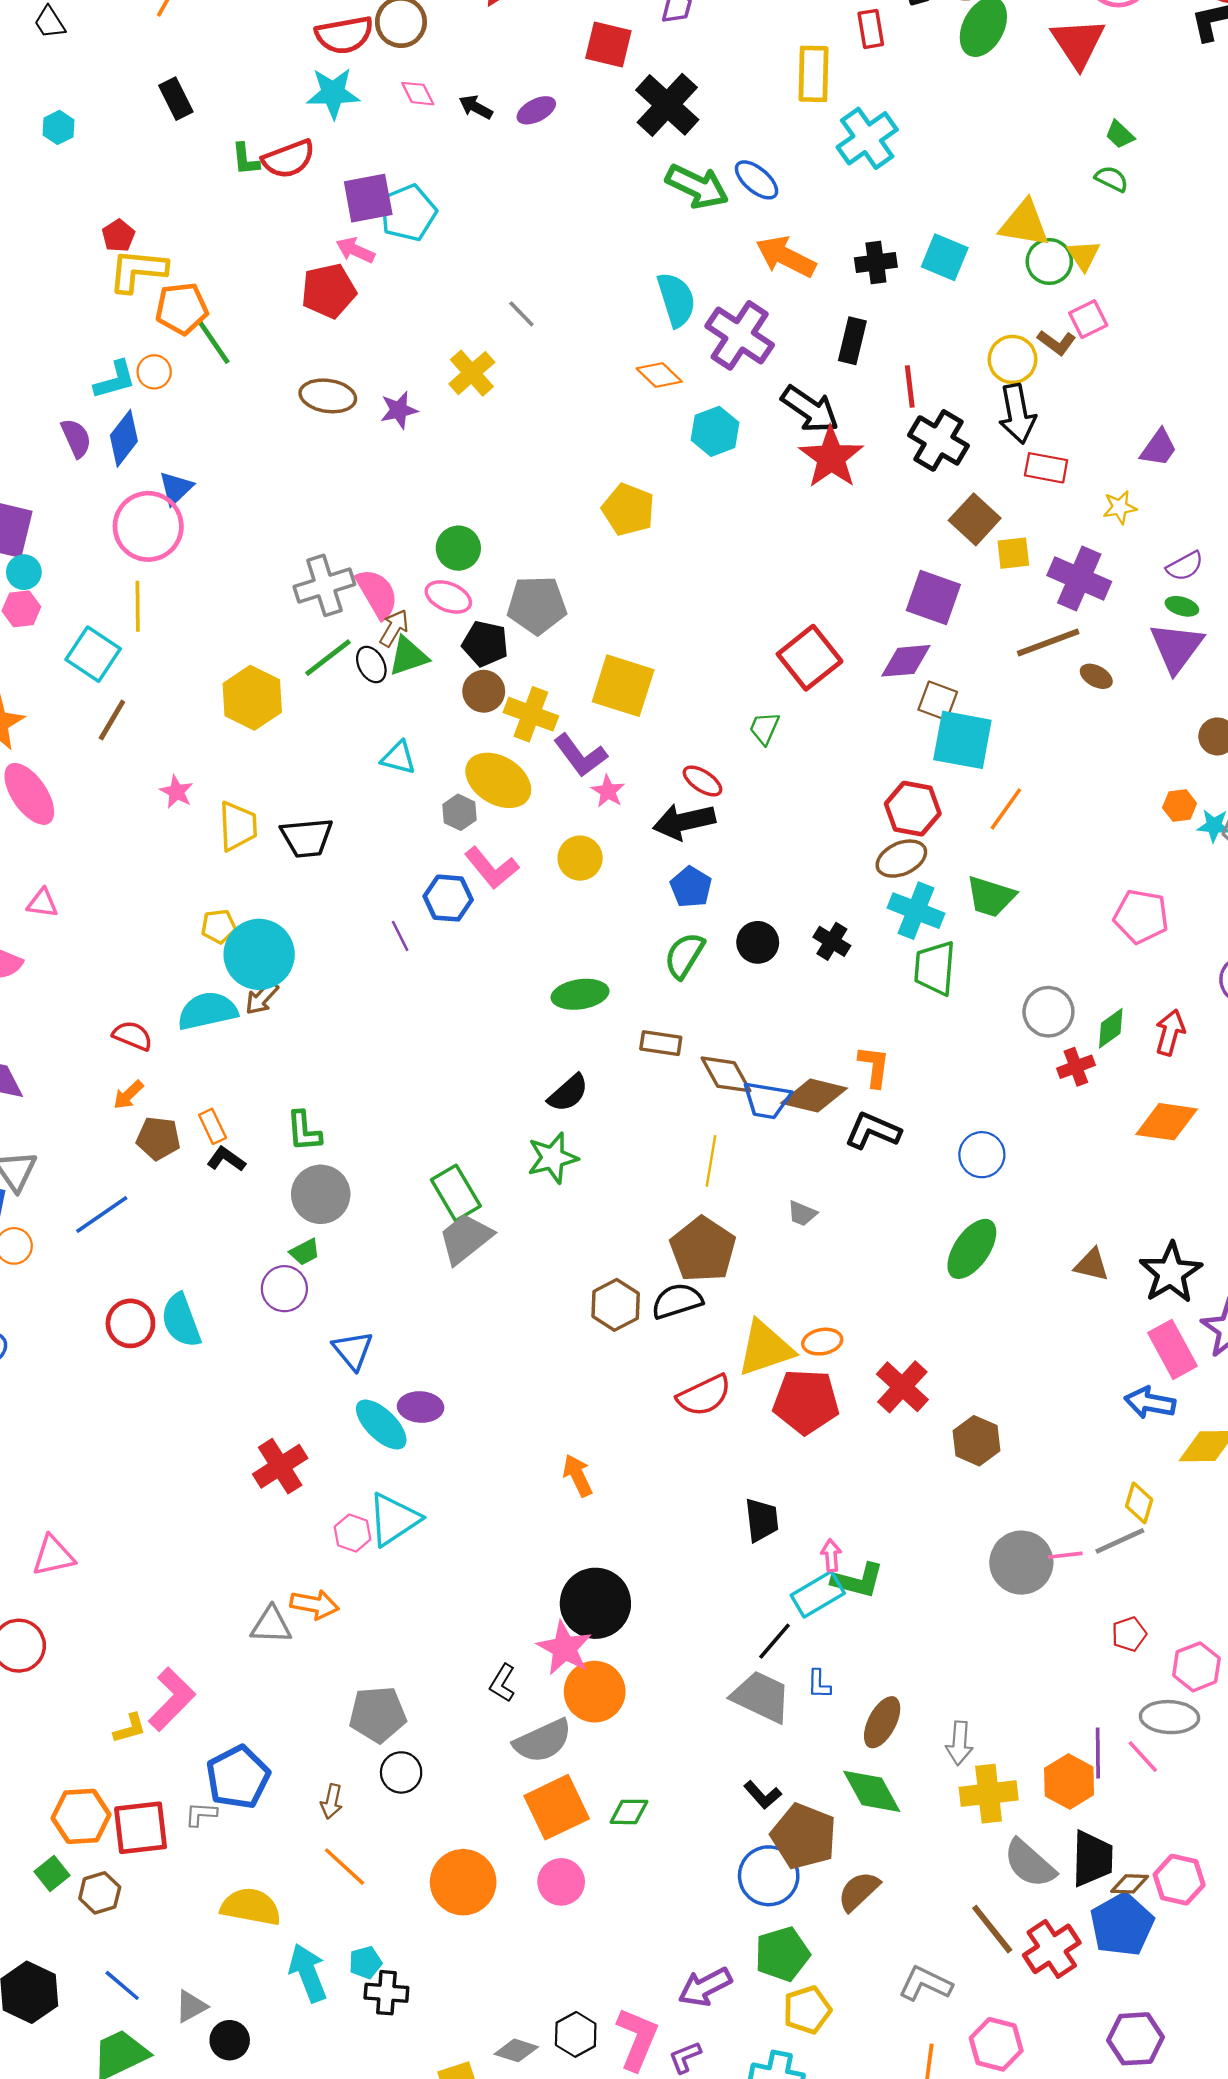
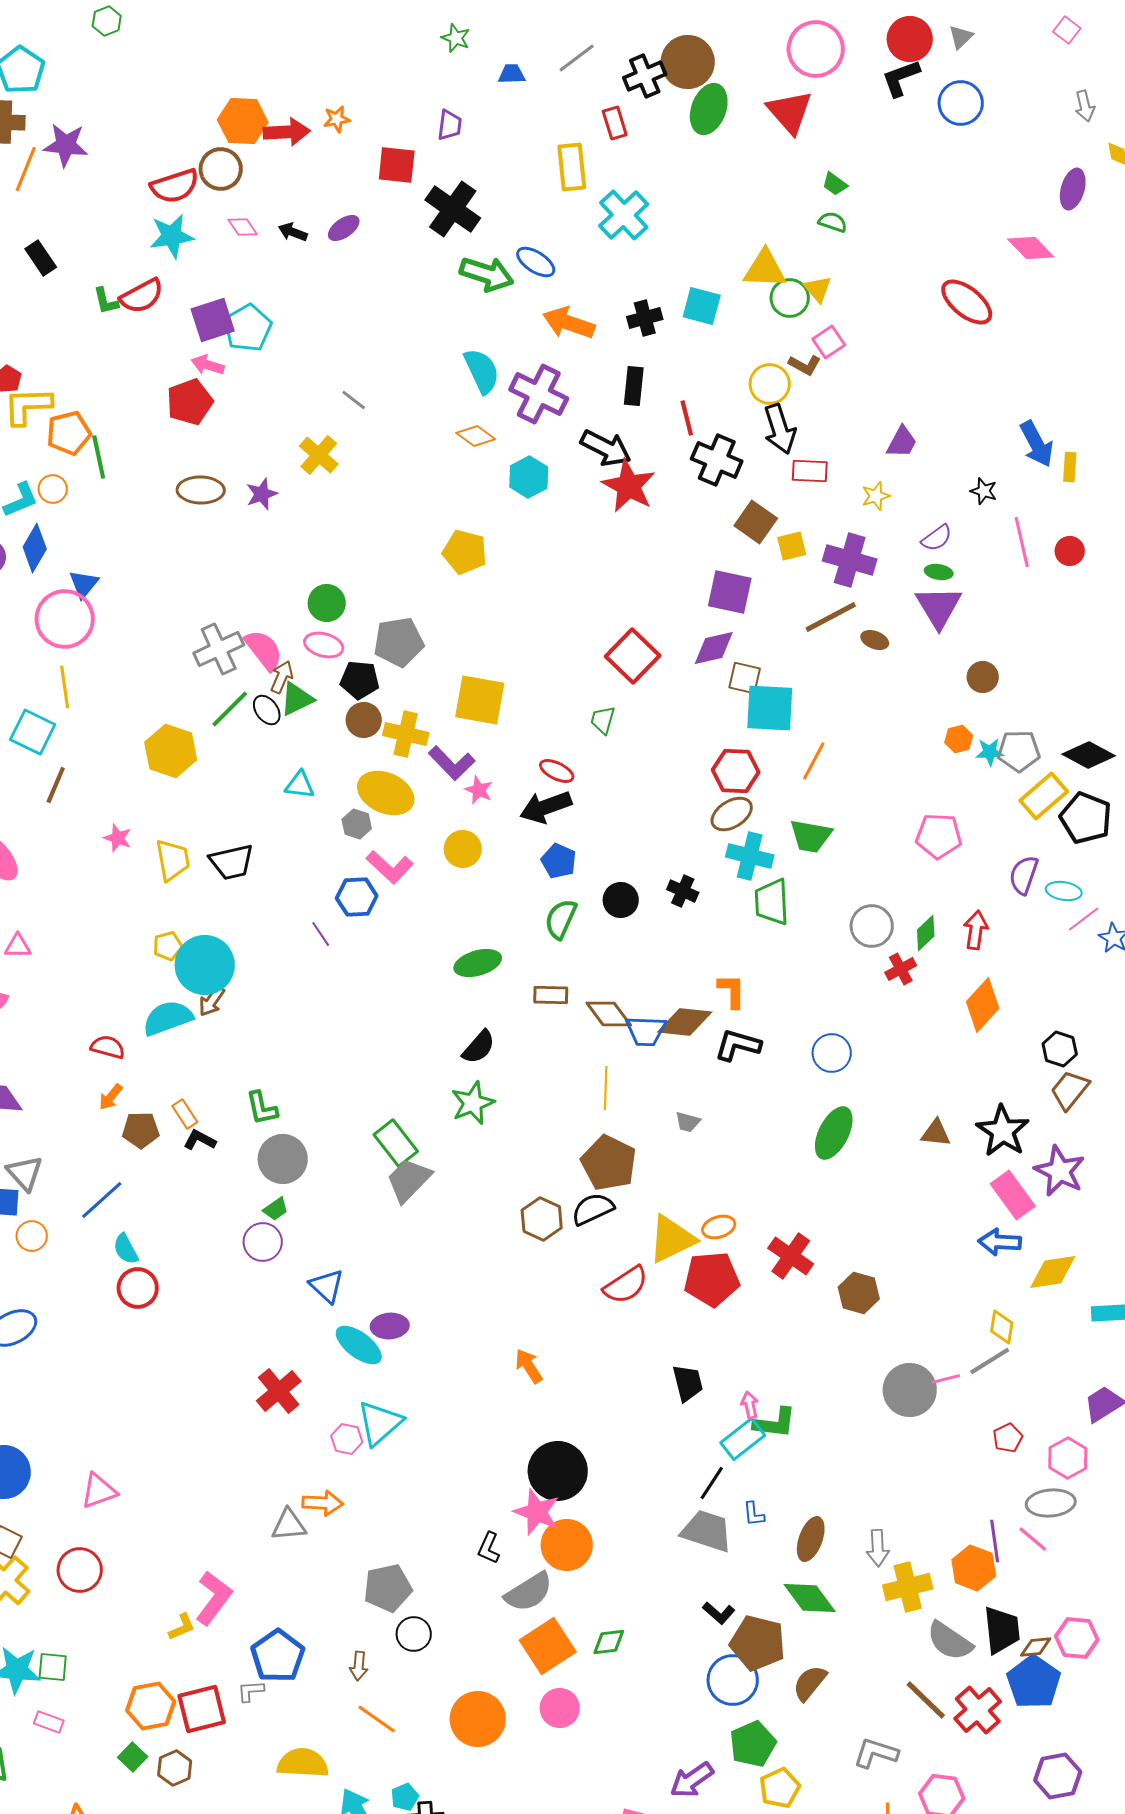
green line: (213, 341) -> (99, 457), turned 30
orange diamond: (1167, 1122) -> (983, 1005), turned -48
cyan semicircle: (181, 1320) -> (126, 1249), moved, size x0.7

